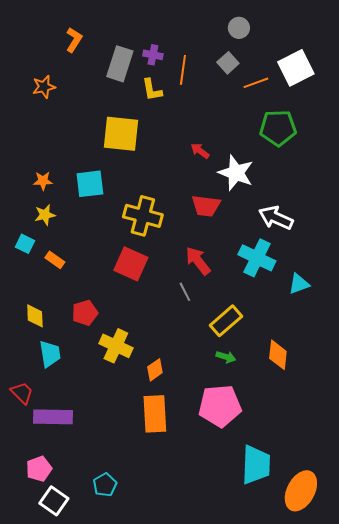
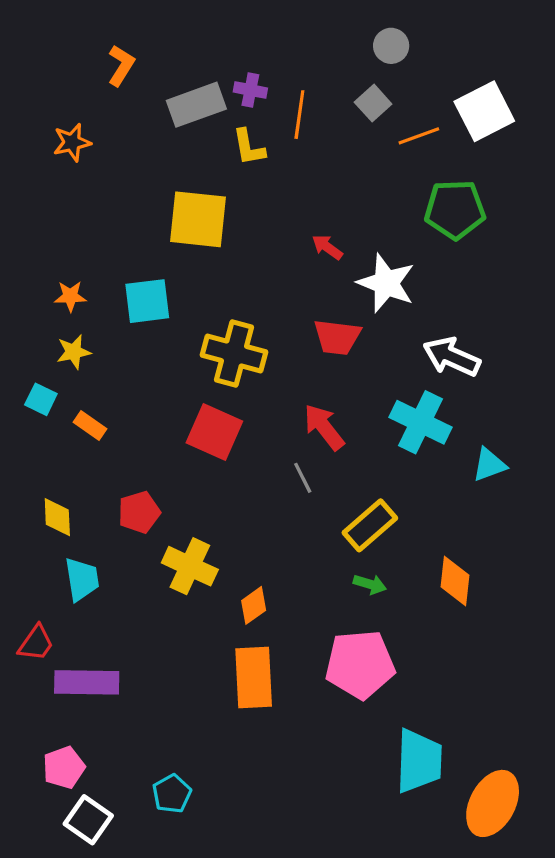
gray rectangle: (120, 64) -> (196, 105), turned 52
red trapezoid: (22, 393) -> (36, 643), turned 80

